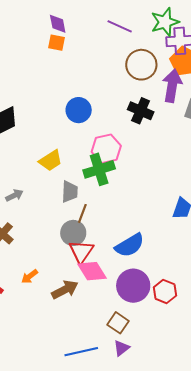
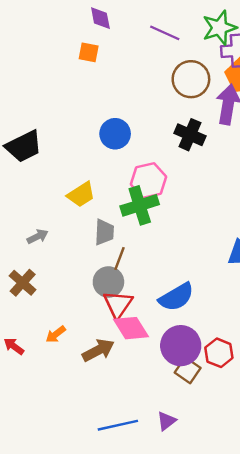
purple diamond: (58, 24) -> (100, 18), moved
brown square: (118, 323) -> (188, 370), moved

